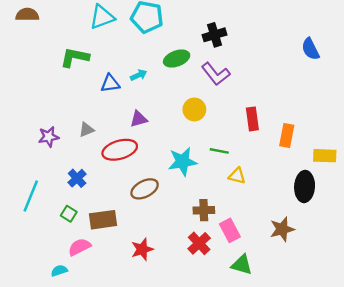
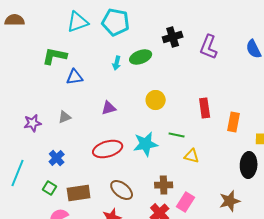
purple L-shape: (216, 74) -> (209, 47), moved, turned 60
cyan arrow: (139, 75) -> (117, 63), moved, turned 128
blue triangle: (110, 83) -> (75, 77), moved
red ellipse: (120, 150) -> (108, 149), moved
brown ellipse: (145, 189) -> (122, 190), moved, turned 65
pink rectangle: (230, 230) -> (186, 202), turned 60

